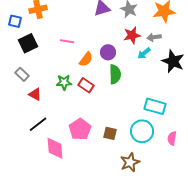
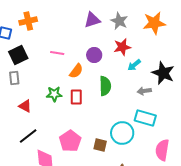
gray arrow: (154, 37) -> (144, 91), moved
purple circle: (108, 52) -> (94, 55), moved
gray rectangle: (22, 74) -> (14, 78), moved, turned 40
red rectangle: (86, 85) -> (76, 97), turned 56
cyan circle: (142, 131) -> (122, 133), moved
pink semicircle: (172, 138) -> (162, 150), size x1.5

